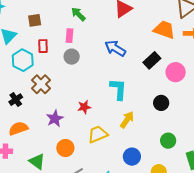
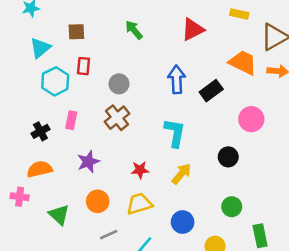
pink rectangle: (69, 36) -> (71, 120), moved
blue arrow: (115, 48) -> (177, 79), turned 50
black rectangle: (152, 60) -> (211, 91), moved
brown cross: (41, 84) -> (117, 118), moved
red star: (84, 107) -> (140, 170), moved
yellow trapezoid: (98, 134) -> (139, 204), moved

